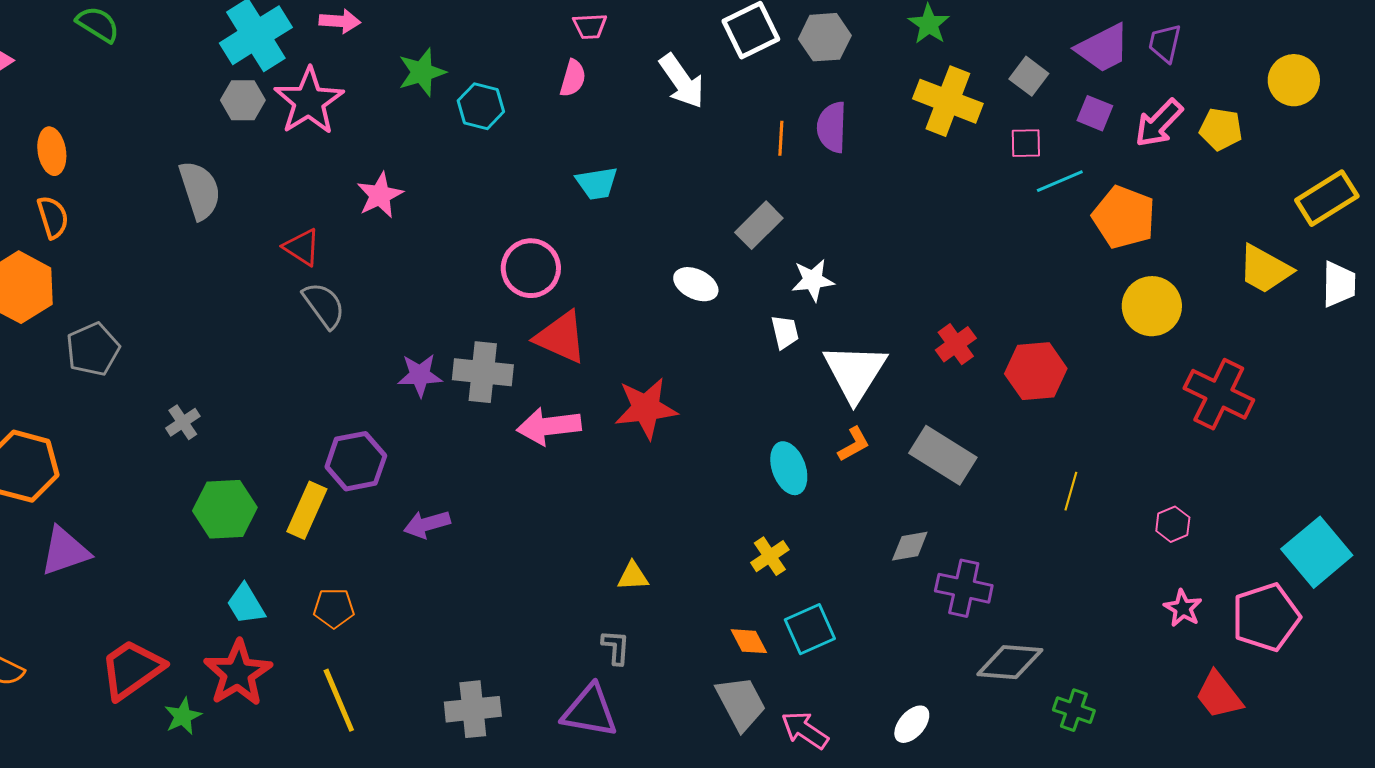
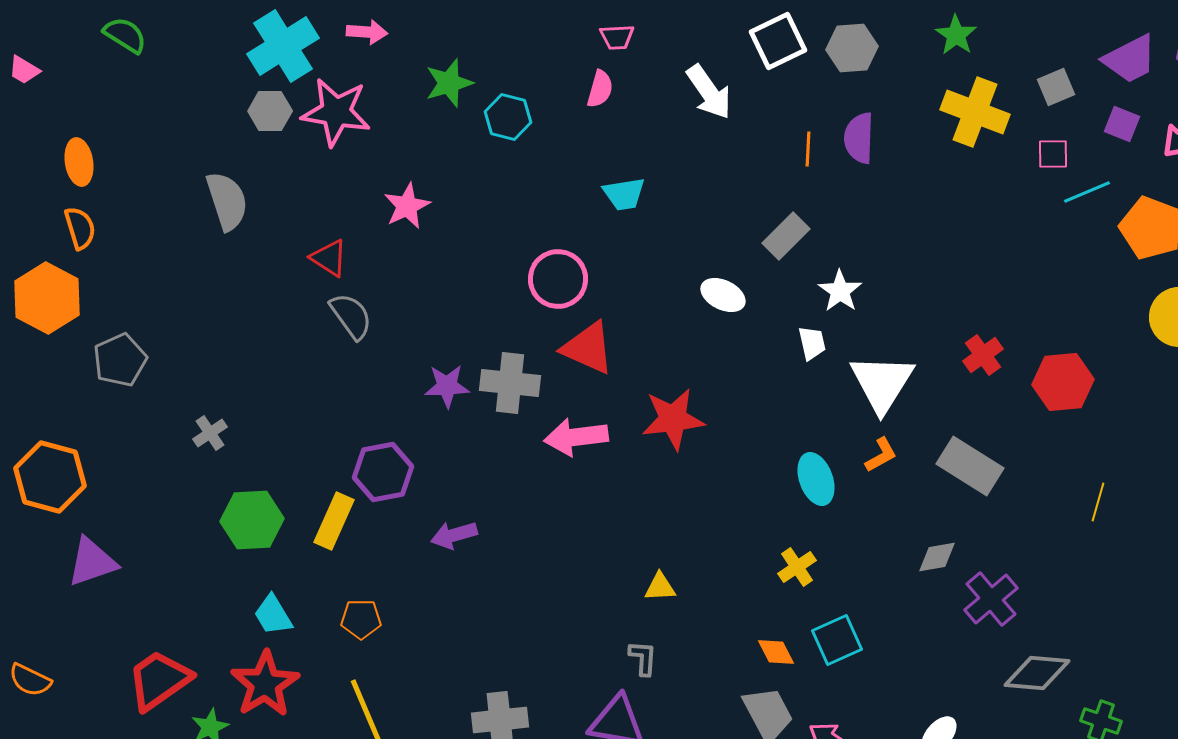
gray square: (1029, 76) -> (1056, 87), turned 30
pink star: (309, 101) -> (336, 112), turned -30
white star: (813, 280) -> (840, 291), turned -30
purple cross: (964, 588) -> (991, 599), turned 38

